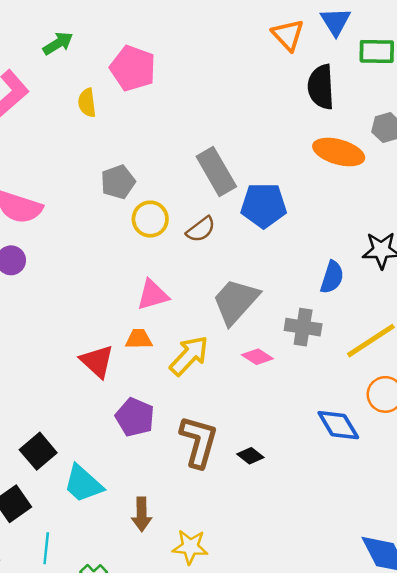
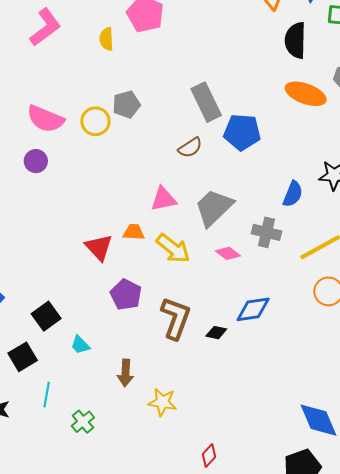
yellow circle: (150, 219) -> (95, 121), moved
pink triangle: (153, 295) -> (163, 199), moved
yellow arrow: (189, 356) -> (173, 248), turned 81
blue diamond: (338, 425) -> (253, 309), moved, turned -72
black diamond: (250, 456) -> (216, 333), turned -30
cyan trapezoid: (83, 484) -> (80, 345), size x0.6

